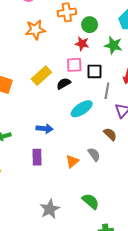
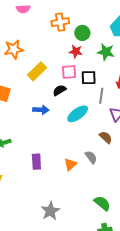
orange star: (35, 30) -> (14, 49), moved
yellow rectangle: (41, 76) -> (37, 71), moved
blue arrow: (45, 129) -> (41, 110), moved
green semicircle: (91, 201) -> (102, 203), moved

